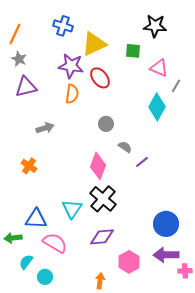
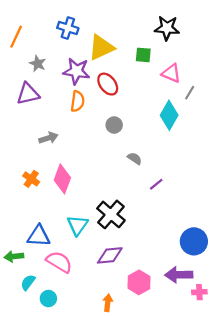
gray star: (19, 59) -> (38, 64), moved
gray circle: (106, 124) -> (114, 125), moved
purple line: (142, 162) -> (156, 184), moved
pink diamond: (98, 166) -> (62, 179), moved
blue circle: (166, 224) -> (194, 241), moved

